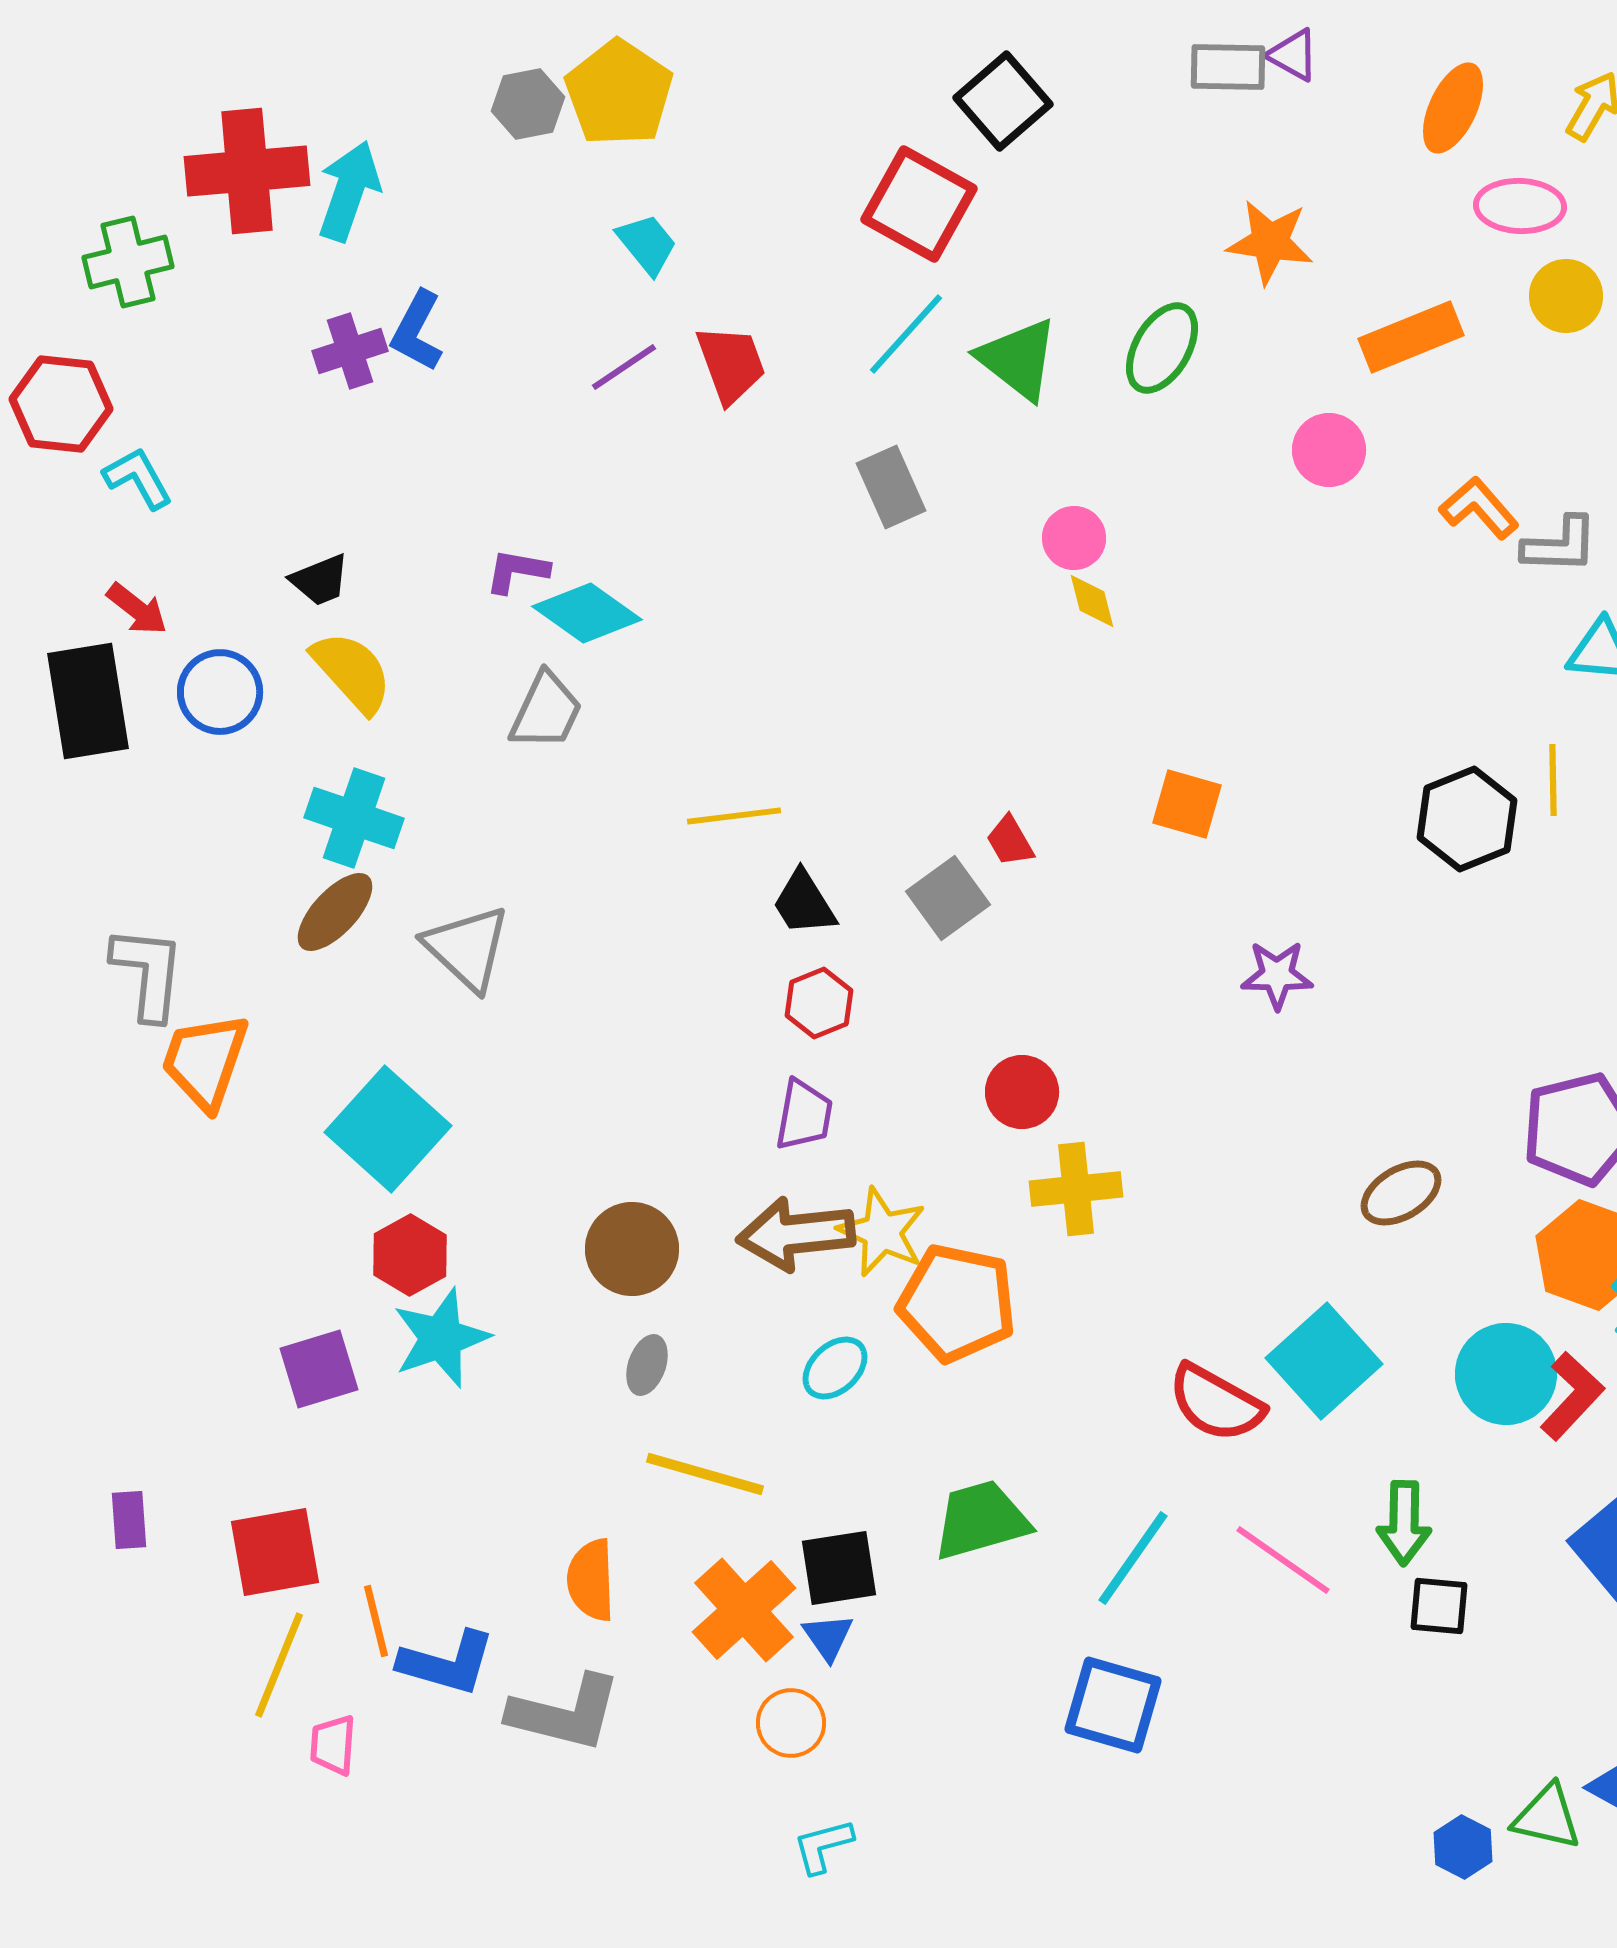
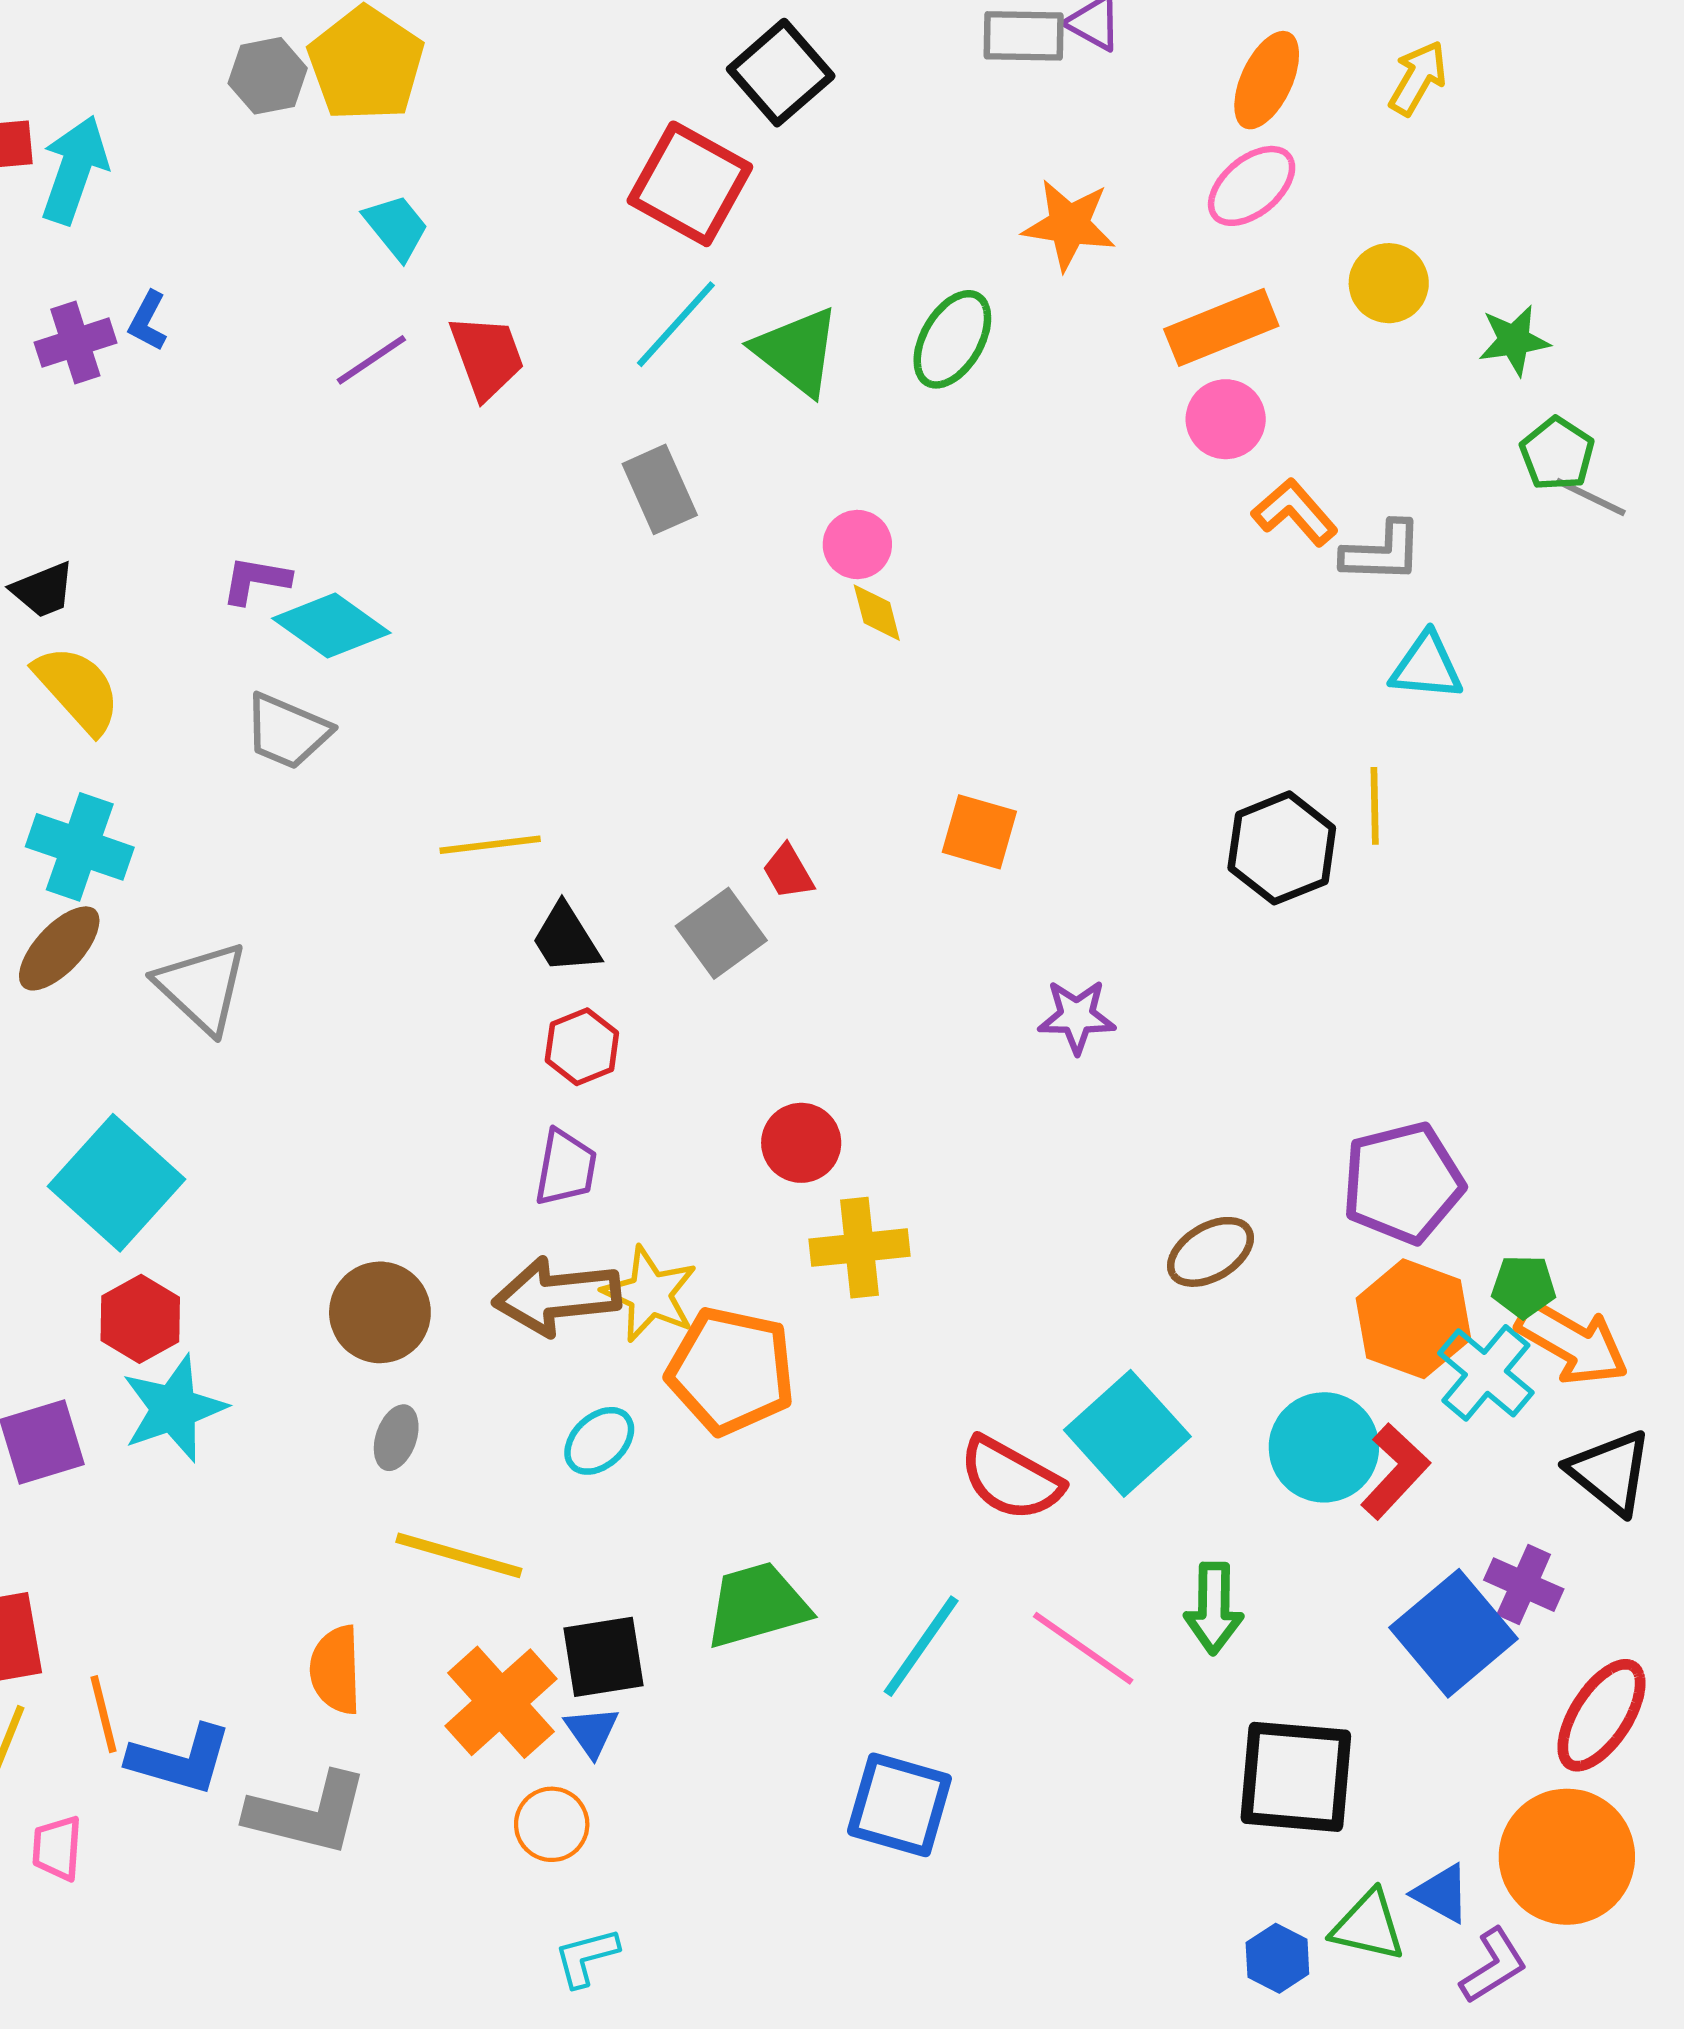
pink ellipse: (1520, 206) -> (1252, 186), moved, turned -42
blue L-shape: (417, 331) -> (148, 321), size x0.7
pink circle: (1329, 450) -> (1226, 419), moved
gray trapezoid: (546, 711) -> (287, 731), turned 88
black square: (1439, 1606) -> (1296, 1777), moved, size x1.8

